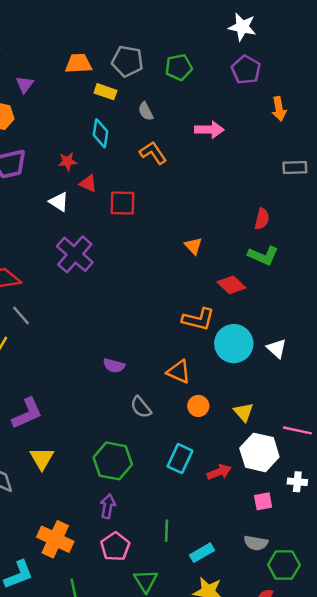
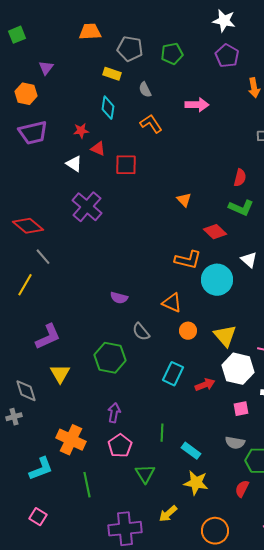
orange trapezoid: (78, 64) -> (90, 32), moved
white triangle: (277, 349) -> (249, 260), moved
yellow triangle: (244, 412) -> (225, 336), size x1.4
green hexagon: (113, 461) -> (110, 358), moved
cyan rectangle: (202, 553) -> (191, 451), turned 66

